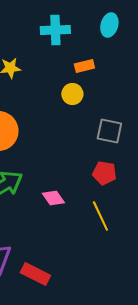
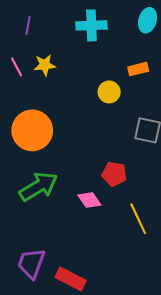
orange rectangle: (84, 66) -> (138, 69), moved
red pentagon: (104, 173) -> (114, 174), moved

